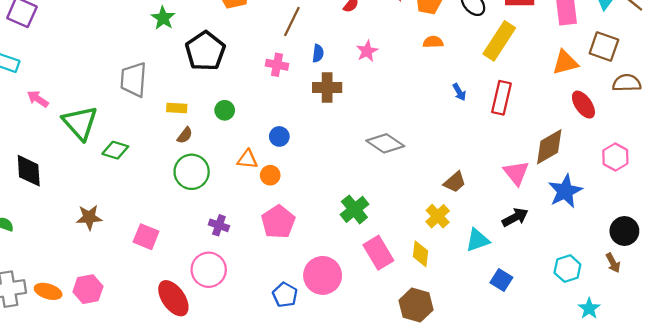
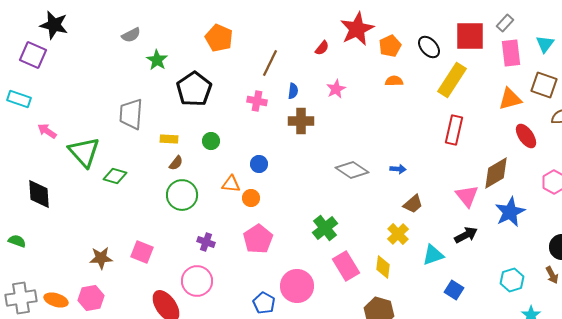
blue arrow: (459, 92) -> (398, 169), moved, turned -56
brown star: (89, 217) -> (101, 258), moved

